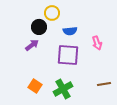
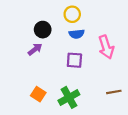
yellow circle: (52, 13) -> (72, 14), moved
pink arrow: (97, 43) -> (106, 47), size x1.5
purple square: (68, 55) -> (74, 60), size x0.7

